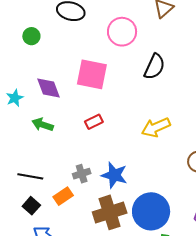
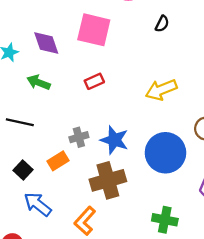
black semicircle: (154, 67) -> (162, 24), size x0.6
black line: (30, 176) -> (20, 122), moved
blue circle: (151, 211) -> (165, 153), moved

